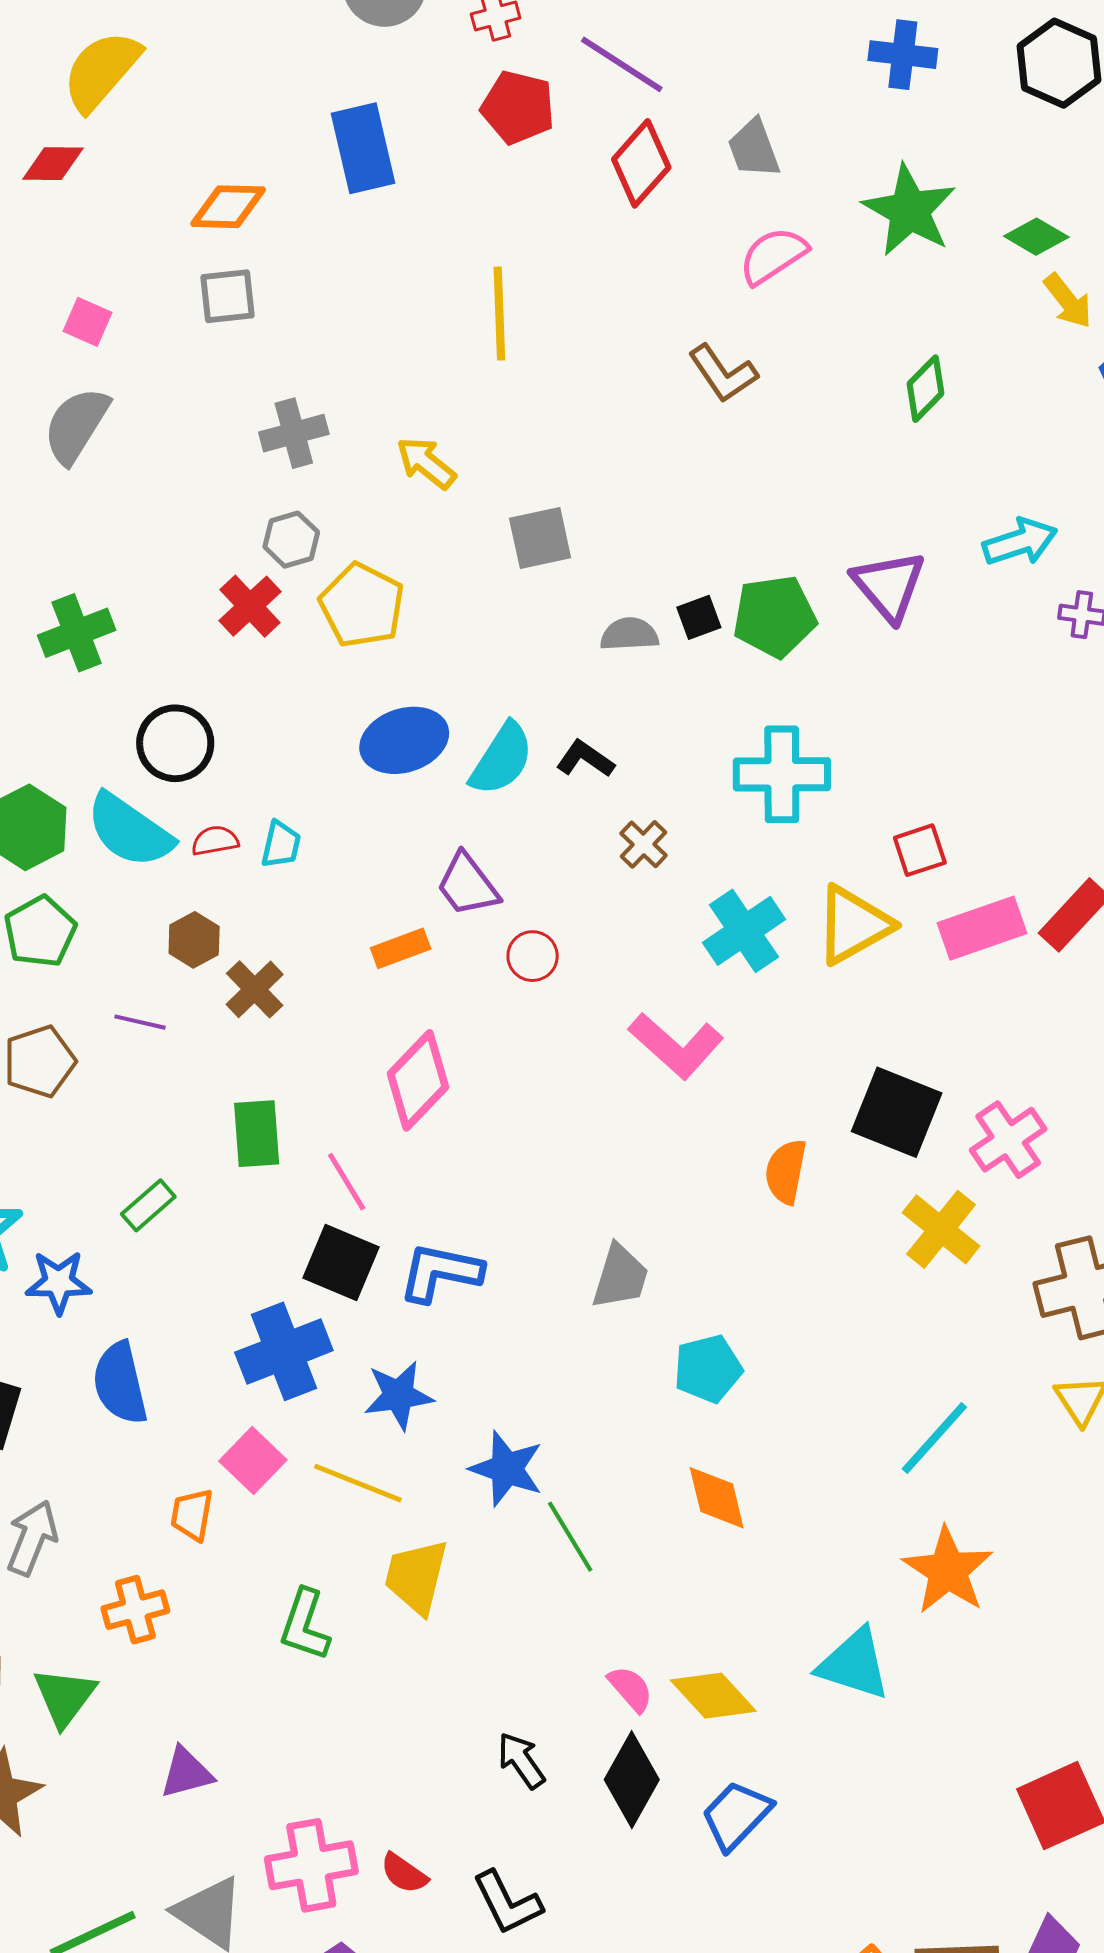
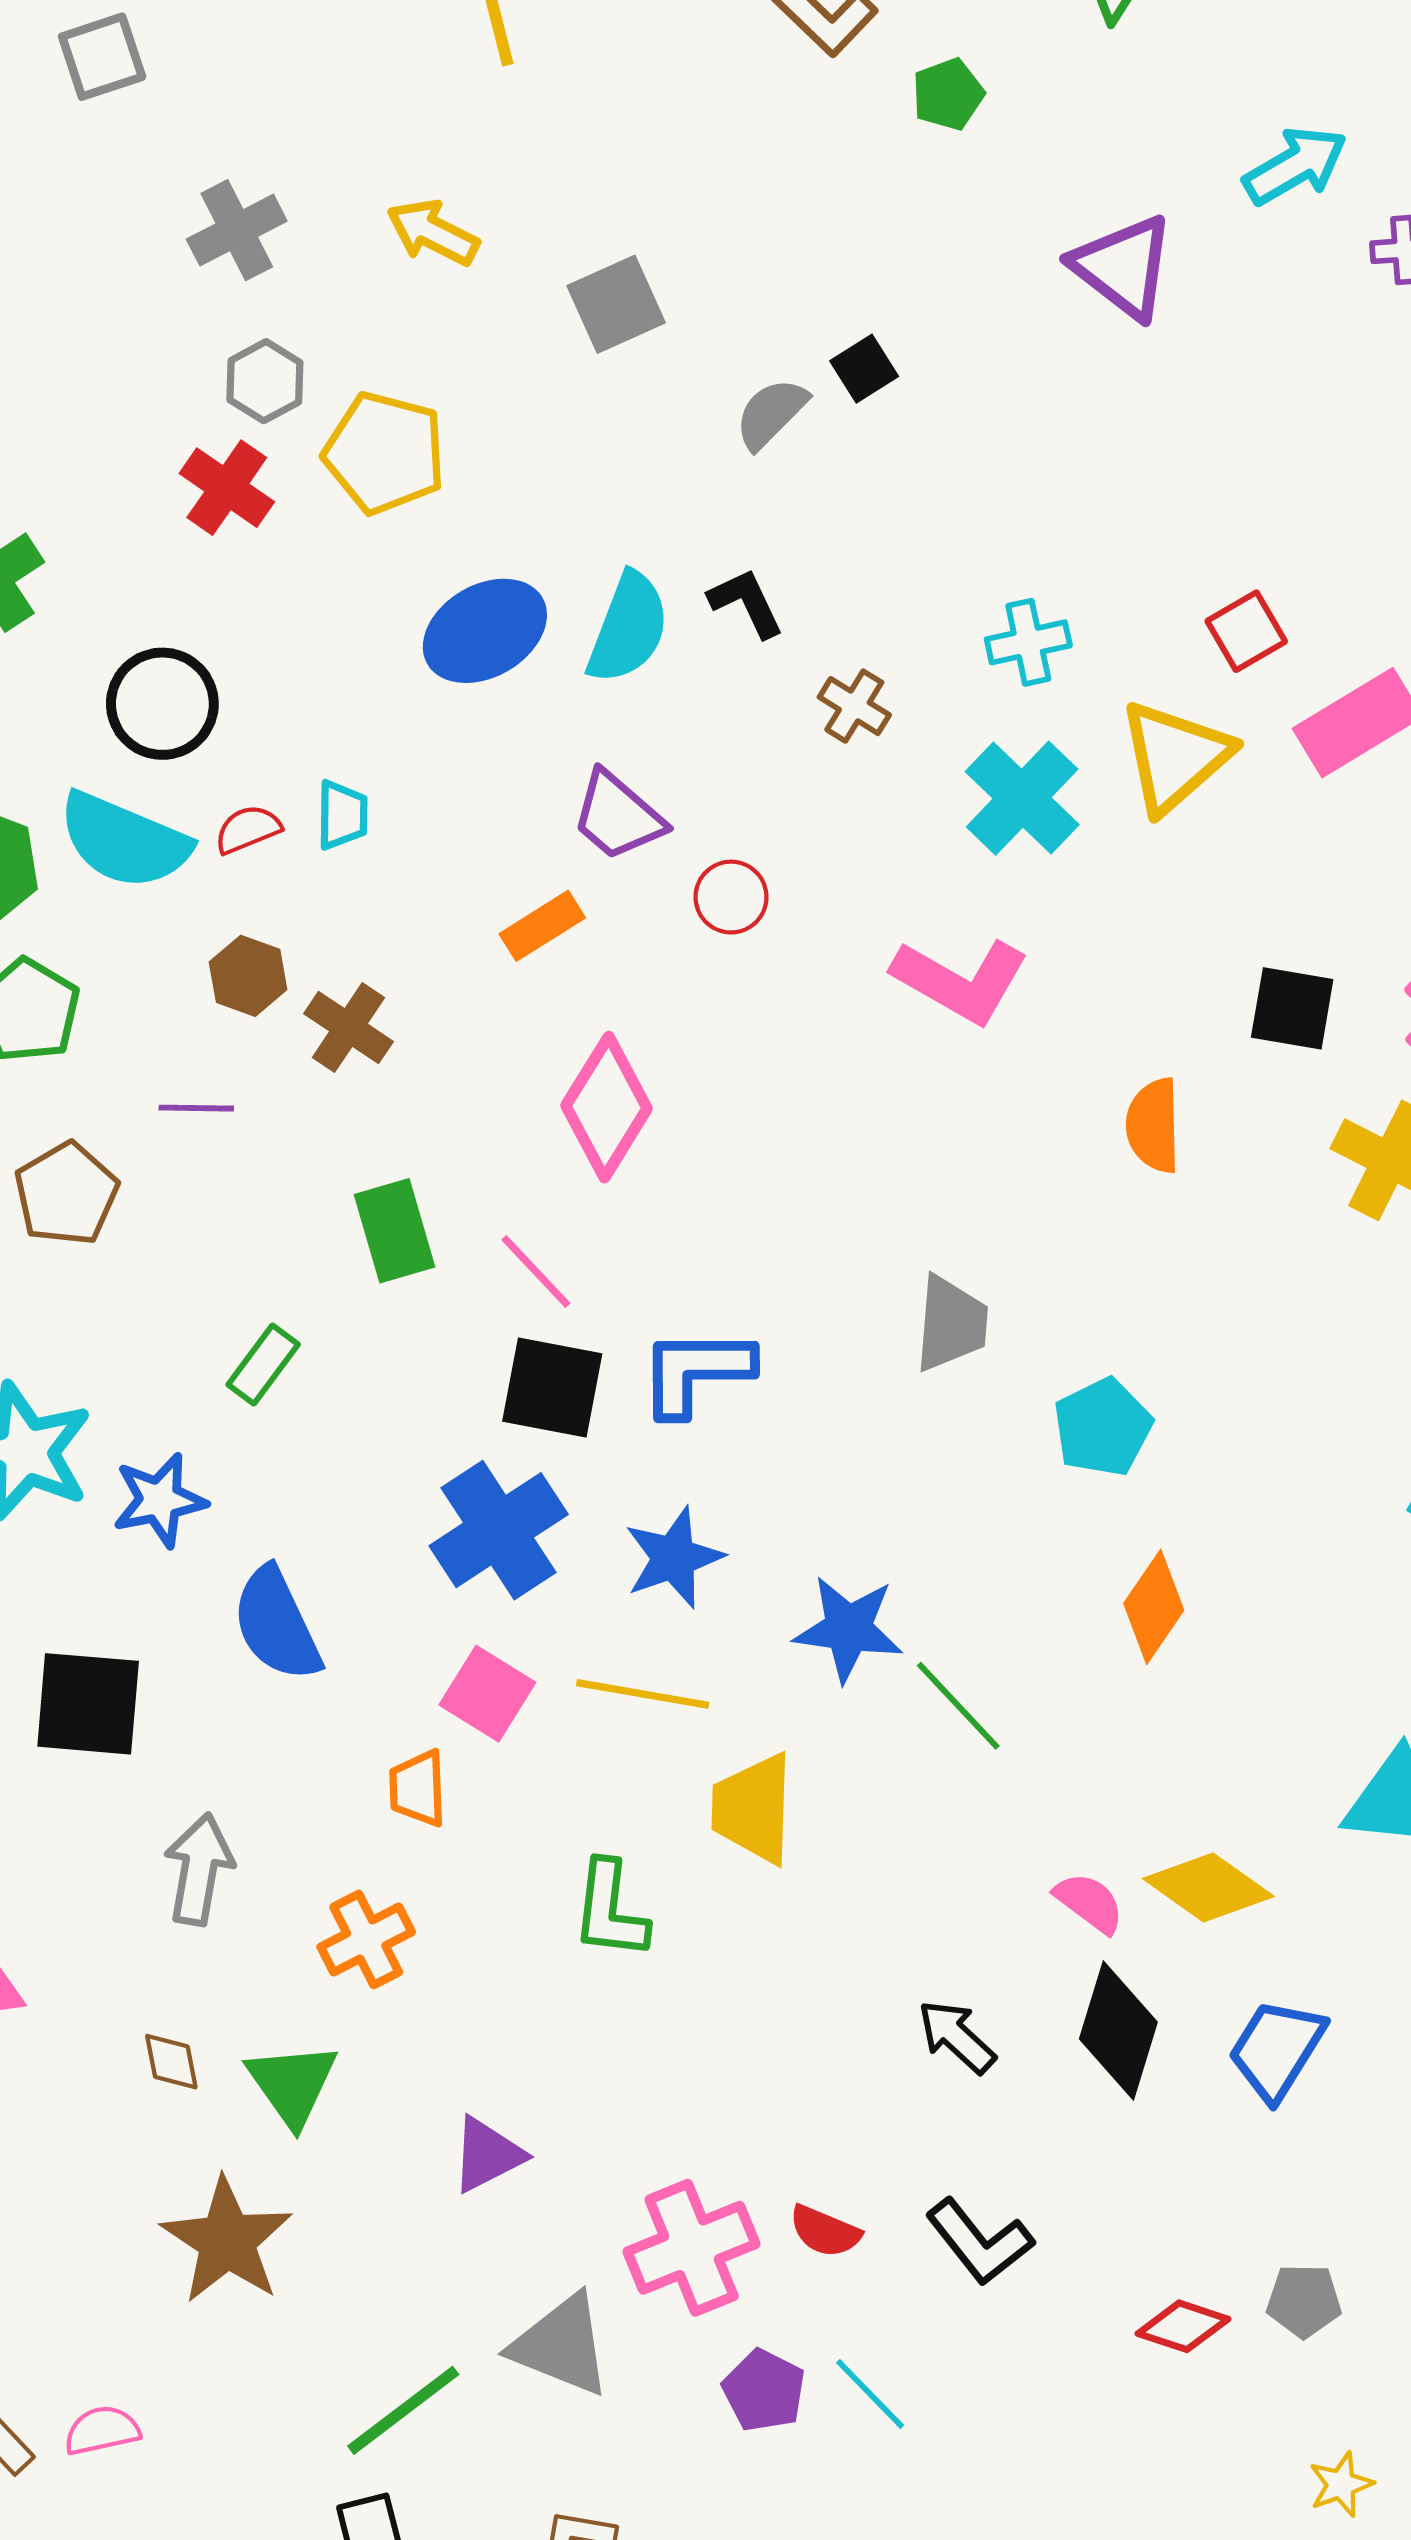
green pentagon: (774, 616) -> (948, 94), moved, size x0.6
gray semicircle: (629, 634) -> (771, 413), turned -30
black L-shape: (585, 759) -> (746, 603), turned 42
cyan cross: (782, 774) -> (1028, 642), moved, size x0.6
black square: (897, 1112) -> (1292, 1008), size x0.7
orange diamond: (717, 1498) -> (1154, 1607), turned 60

